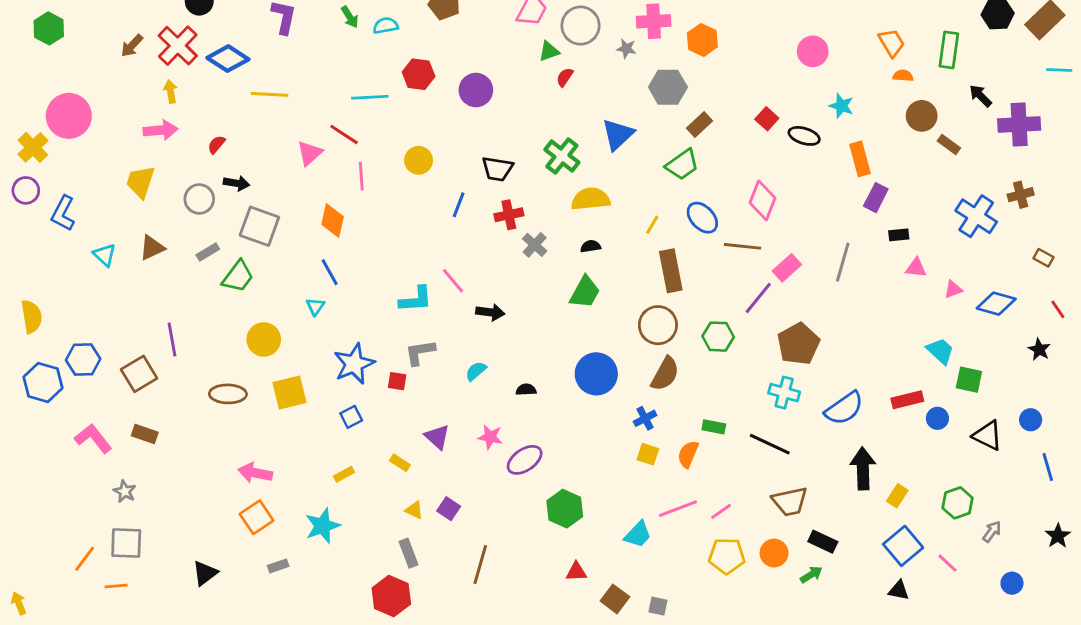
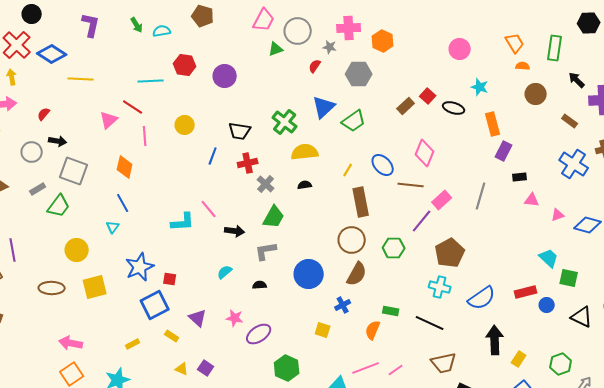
red semicircle: (565, 77) -> (315, 66), moved
brown rectangle: (699, 124) -> (406, 106), moved
brown rectangle: (949, 145) -> (570, 121), moved
green trapezoid: (682, 165) -> (354, 121), moved
green trapezoid: (585, 292) -> (274, 217), moved
gray L-shape: (420, 352) -> (266, 251), moved
blue square: (351, 417) -> (155, 305), moved, size x1.8
yellow square: (648, 454) -> (323, 330), moved

